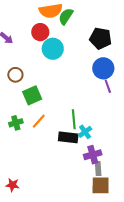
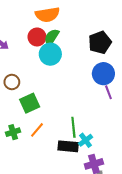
green semicircle: (66, 16) -> (52, 37), moved
black pentagon: (100, 38) -> (100, 42), turned -30

